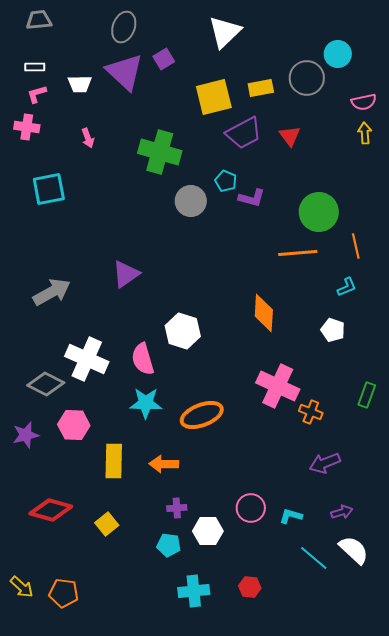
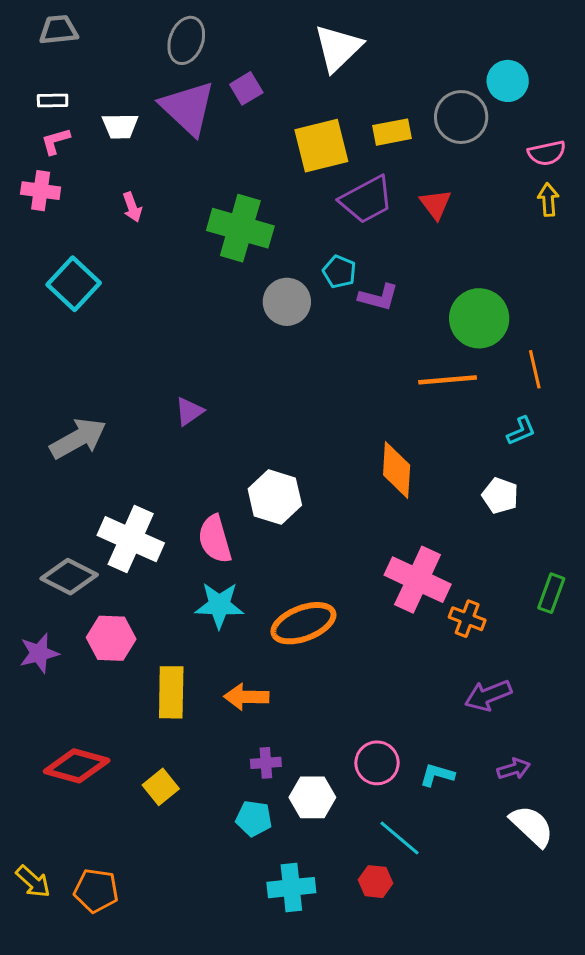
cyan square: (49, 189) -> (74, 284), turned -36
purple triangle: (126, 274) -> (189, 411), size x0.7
cyan line: (314, 558) -> (400, 838), moved

